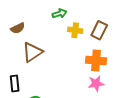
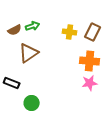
green arrow: (59, 14) -> (33, 26), moved
black rectangle: (15, 83) -> (12, 83), turned -63

